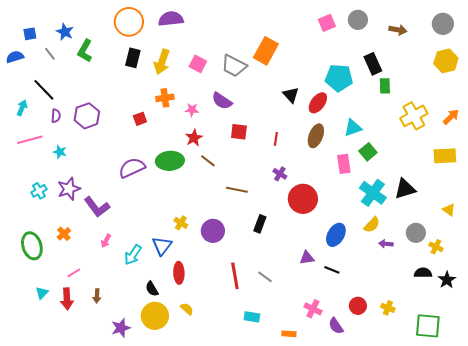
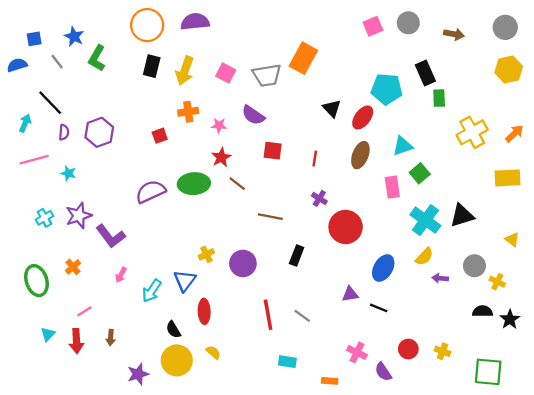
gray trapezoid: (234, 66) -> (267, 75), turned -36
yellow cross: (181, 223) -> (206, 254), turned 32

